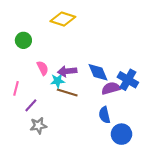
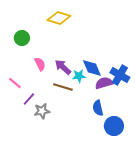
purple arrow: (67, 71) -> (63, 67), turned 48
cyan star: (58, 81) -> (79, 76), moved
pink line: (16, 88) -> (15, 83), turned -64
gray star: (38, 126) -> (42, 111), moved

